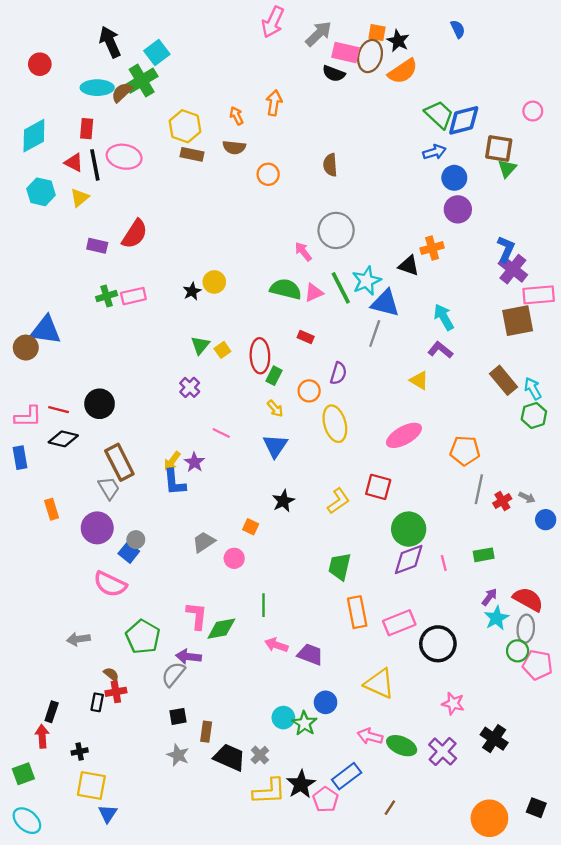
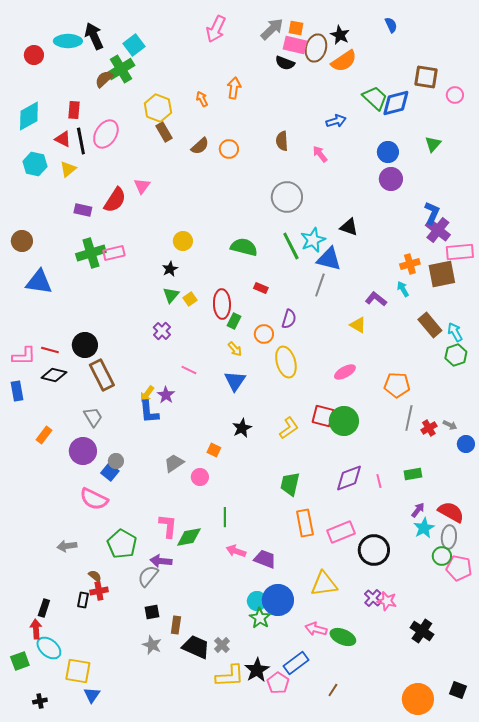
pink arrow: (273, 22) -> (216, 29), moved
orange square: (377, 33) -> (296, 28), moved
cyan ellipse: (97, 88) -> (68, 41), moved
brown semicircle: (234, 147) -> (200, 146), moved, turned -48
brown square: (499, 149) -> (426, 77), moved
blue arrow: (434, 152) -> (336, 121), moved
brown rectangle: (192, 154) -> (164, 132), turned 48
pink ellipse: (124, 157) -> (106, 134), turned -68
orange cross: (432, 248) -> (410, 264), moved
pink arrow: (303, 252) -> (320, 154), moved
black star: (192, 291) -> (170, 269), moved
pink triangle: (314, 293) -> (142, 186), moved, turned -30
green cross: (107, 296) -> (91, 253), size x1.6
cyan arrow: (444, 317) -> (403, 289), moved, size x0.7
brown circle: (26, 348) -> (22, 241), moved
pink ellipse: (404, 435) -> (345, 372), size x0.7
brown rectangle: (119, 462) -> (102, 375), moved
orange rectangle: (52, 509) -> (44, 435), turned 54
green circle: (409, 529) -> (344, 421), moved
yellow triangle: (379, 684) -> (324, 584), turned -32
blue circle: (326, 702) -> (278, 600), size x1.6
cyan circle: (283, 718) -> (257, 601), moved
black cross: (80, 752) -> (40, 701), moved
purple cross: (443, 752) -> (373, 598), moved, size x0.7
cyan ellipse: (27, 821) -> (49, 648), moved

